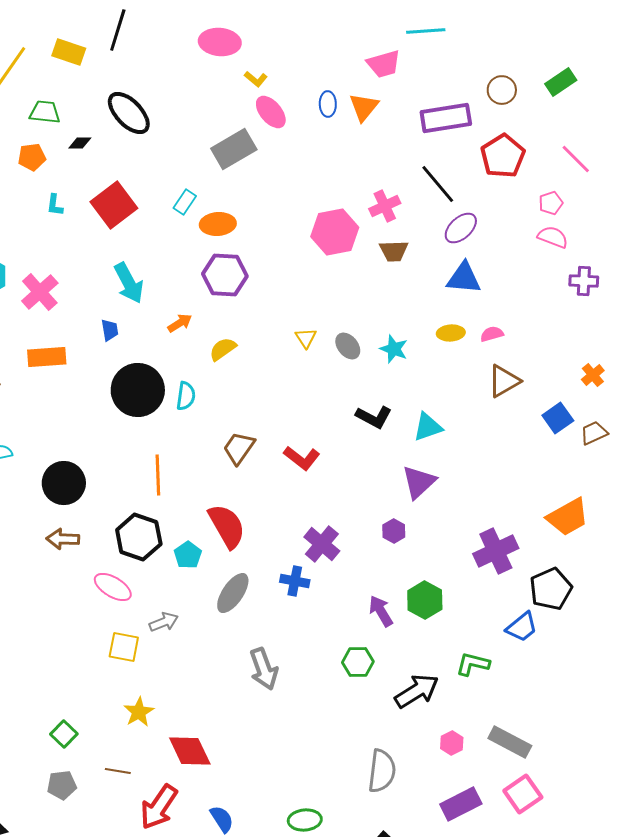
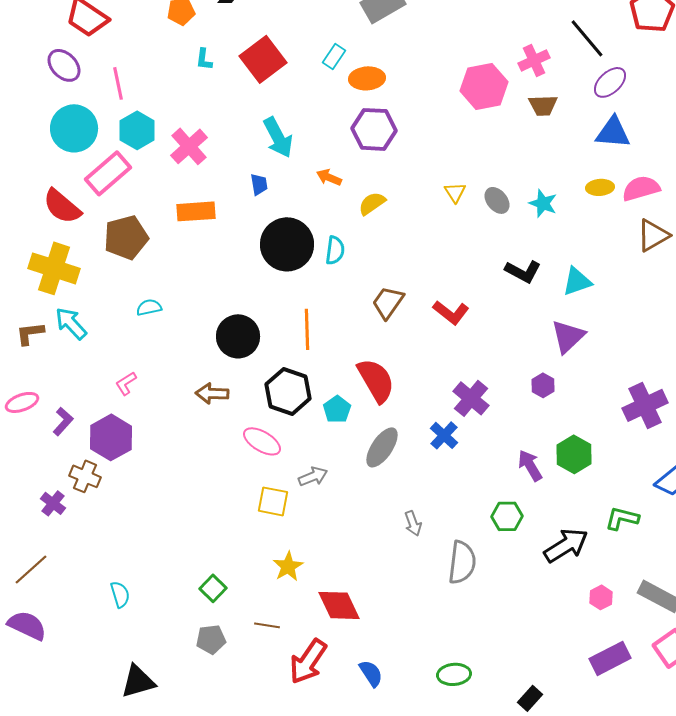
orange arrow: (180, 323) -> (329, 177), turned -125
pink semicircle: (492, 334) -> (641, 188), size x1.6
black circle: (64, 483) -> (238, 336), moved
blue cross: (295, 581) -> (444, 435), turned 32
gray arrow: (264, 669) -> (413, 523), size x0.6
gray semicircle: (382, 771) -> (462, 562), moved

